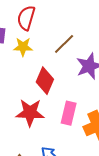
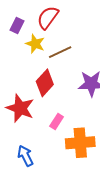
brown line: (64, 44) -> (60, 52), moved
pink rectangle: (69, 113) -> (57, 121), size x0.7

